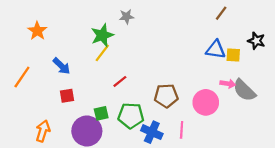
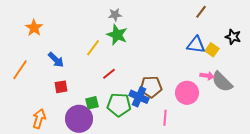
green star: (102, 35) -> (117, 35), moved, turned -30
yellow square: (233, 55) -> (212, 50), turned 32
blue cross: (152, 132) -> (139, 97), moved

